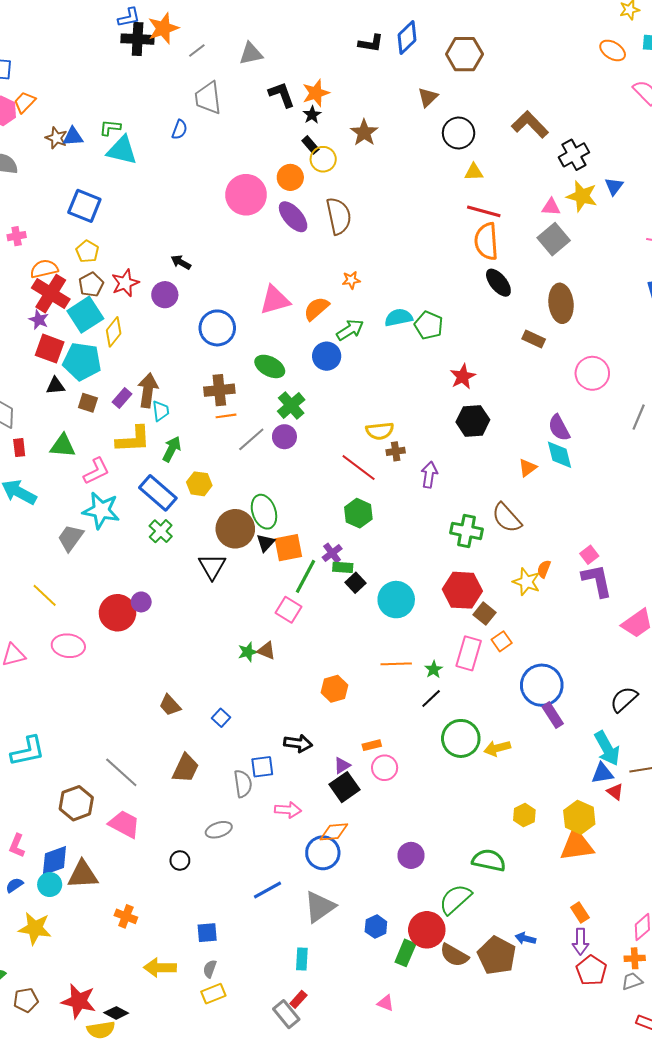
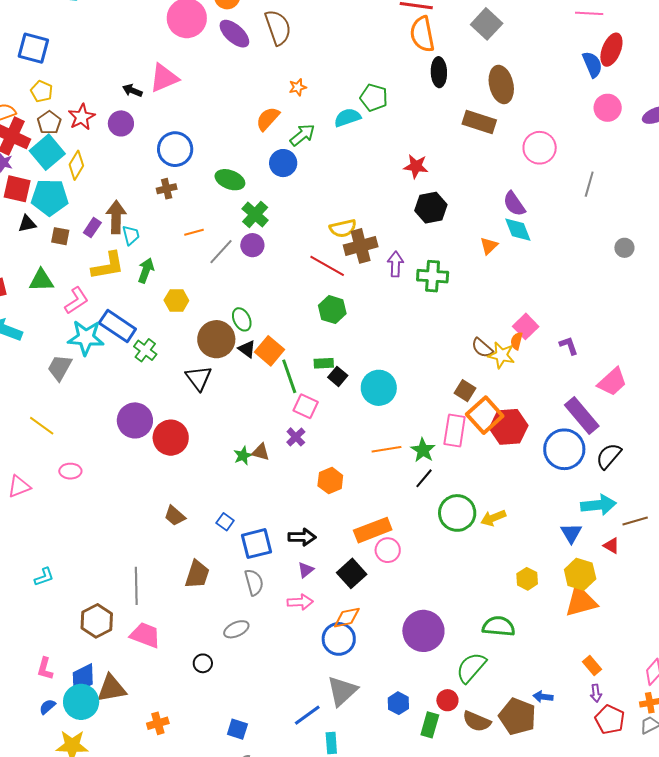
black ellipse: (498, 283) -> (439, 72), turned 44
pink triangle: (275, 300) -> (164, 78), moved
green pentagon: (429, 325) -> (374, 98), moved
brown rectangle: (534, 339) -> (479, 122), size x1.5
red star: (463, 377) -> (416, 166), turned -30
brown cross: (219, 390) -> (167, 189), moved, size x0.7
brown cross: (396, 451) -> (361, 246), size x1.8
blue rectangle: (158, 493) -> (117, 326), moved
green ellipse: (264, 512) -> (242, 319), size x0.7
brown semicircle: (507, 518) -> (482, 348), moved, size x0.7
green cross: (466, 531) -> (433, 276), moved
black triangle: (266, 543) -> (247, 349), turned -30
orange square: (288, 548) -> (269, 351), turned -32
purple cross: (332, 553) -> (296, 437), moved
pink square: (589, 555) -> (526, 326), moved, size x1.4
green line: (306, 576) -> (289, 376), turned -40
purple L-shape: (597, 581) -> (569, 346), size x0.6
red hexagon: (462, 590) -> (509, 427), moved
purple circle: (141, 602) -> (135, 420), size x1.8
pink square: (289, 610) -> (306, 406), moved
red circle: (118, 613) -> (171, 438), moved
orange square: (502, 641) -> (485, 415), size x1.8
pink ellipse: (68, 646) -> (70, 471), size x0.7
green star: (434, 669) -> (423, 450), size x1.4
blue circle: (542, 685) -> (564, 449), moved
purple rectangle: (553, 715) -> (582, 415), moved, size x1.5
orange rectangle: (372, 745) -> (373, 530), size x2.0
cyan arrow: (607, 748) -> (598, 505), turned -60
cyan L-shape: (28, 751) -> (44, 577), size x0.6
purple triangle: (342, 765) -> (306, 570), moved
blue square: (262, 767) -> (256, 544), moved, size x1.4
gray line: (121, 772) -> (136, 586), turned 54
blue triangle: (602, 773) -> (571, 533), moved, turned -45
purple circle: (411, 855) -> (423, 631), size x1.6
cyan circle: (50, 885) -> (81, 702), size x1.5
blue line: (267, 890) -> (307, 715), moved
orange cross: (126, 916) -> (158, 723), turned -30
red circle: (427, 930) -> (447, 700), size x0.6
blue square: (207, 933) -> (237, 729), turned 30
purple arrow: (580, 942) -> (596, 693), size x0.7

